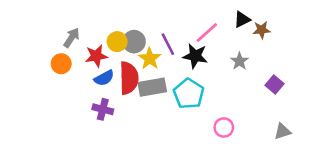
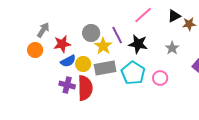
pink line: (207, 33) -> (143, 15), moved
yellow circle: (117, 42) -> (83, 64), moved
red semicircle: (129, 78) -> (85, 88), moved
pink circle: (224, 127) -> (160, 78), moved

